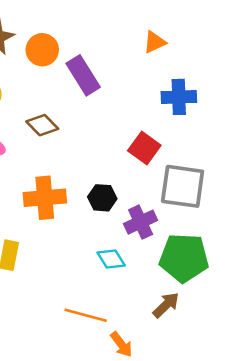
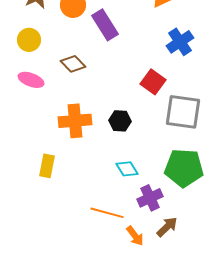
blue cross: (179, 97) -> (180, 42), turned -32
purple cross: (141, 222) -> (150, 198), moved
brown arrow: (166, 305) -> (167, 227), moved

